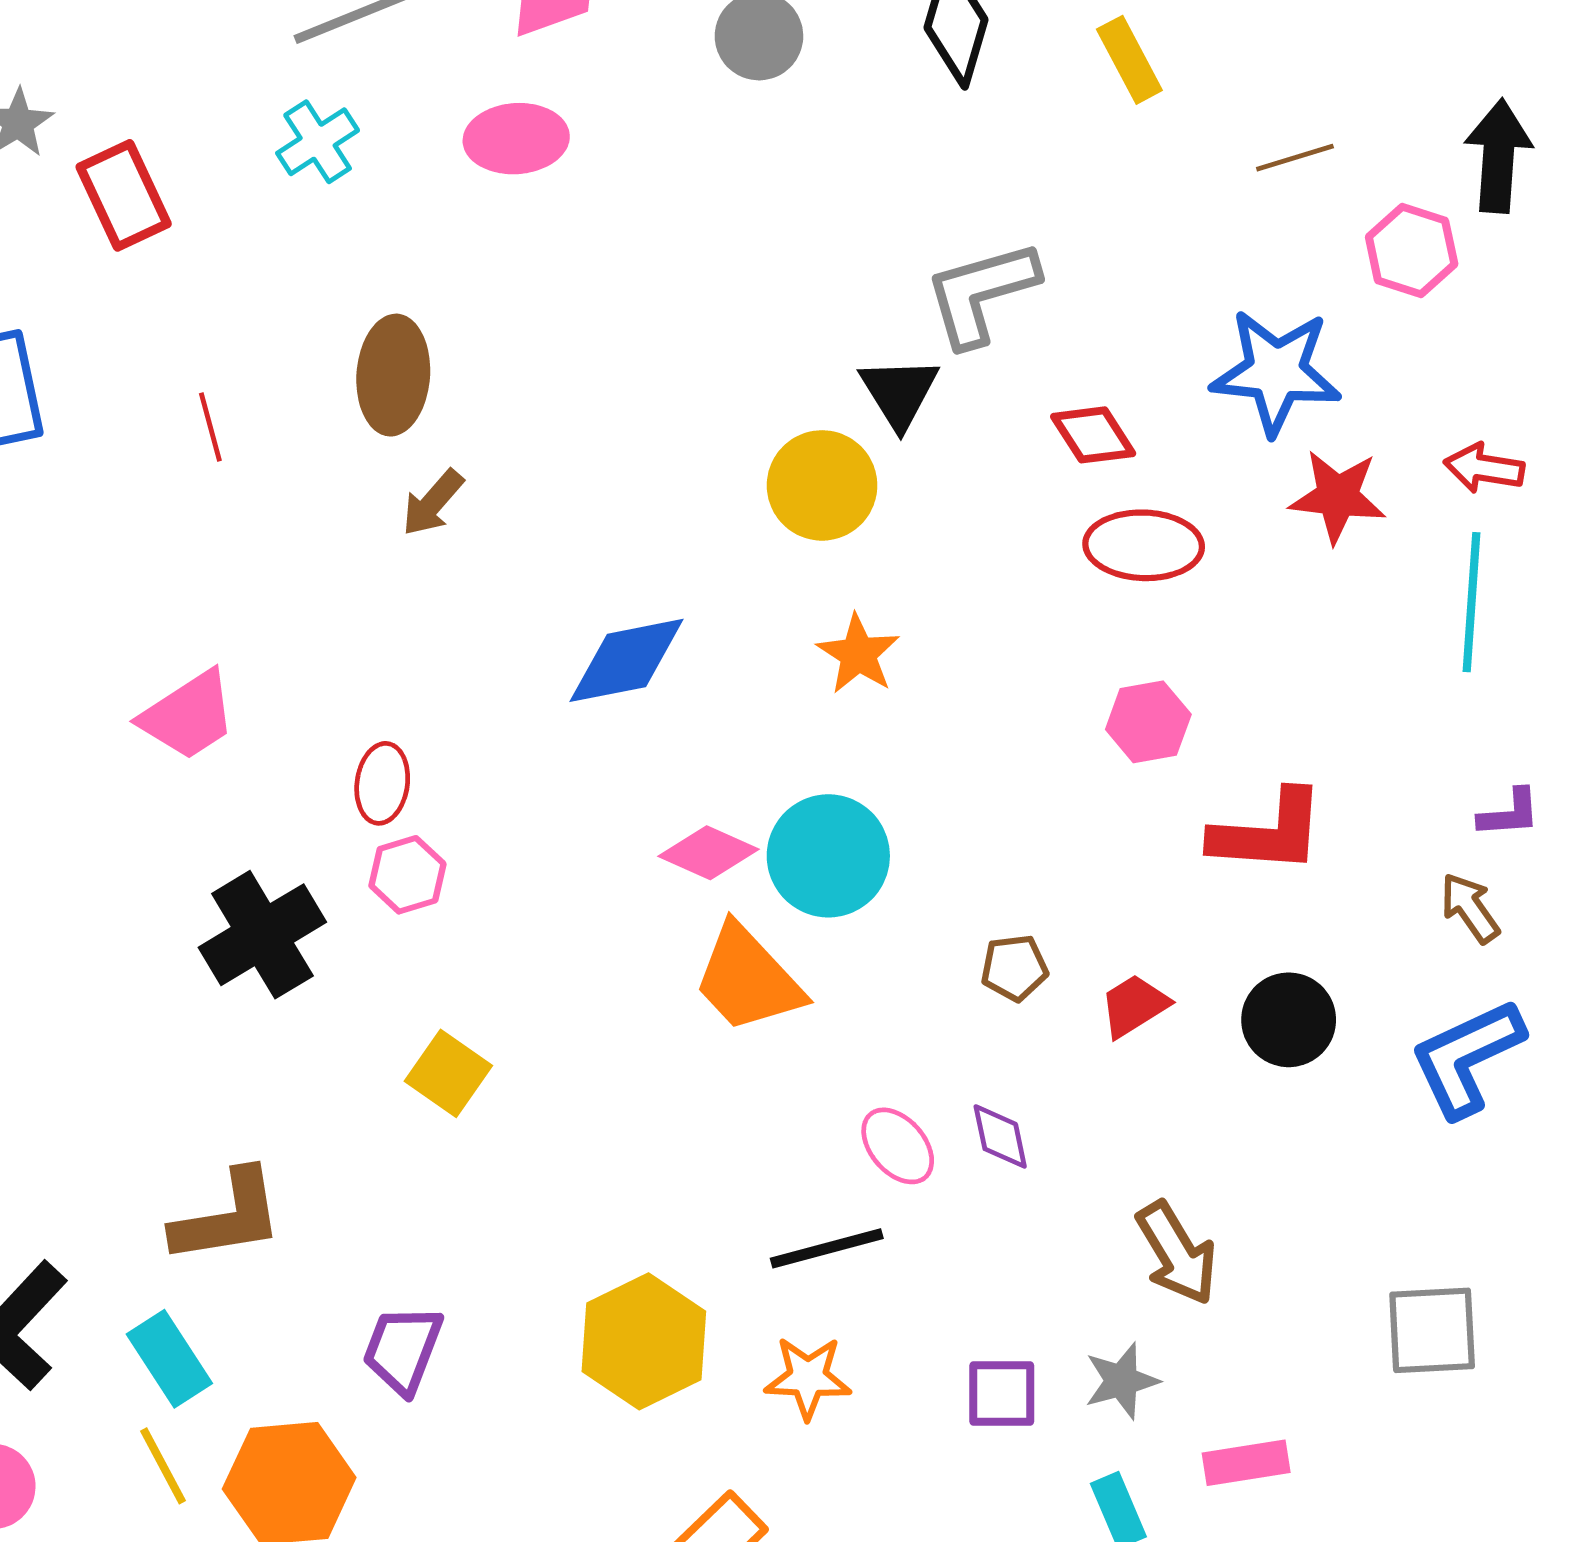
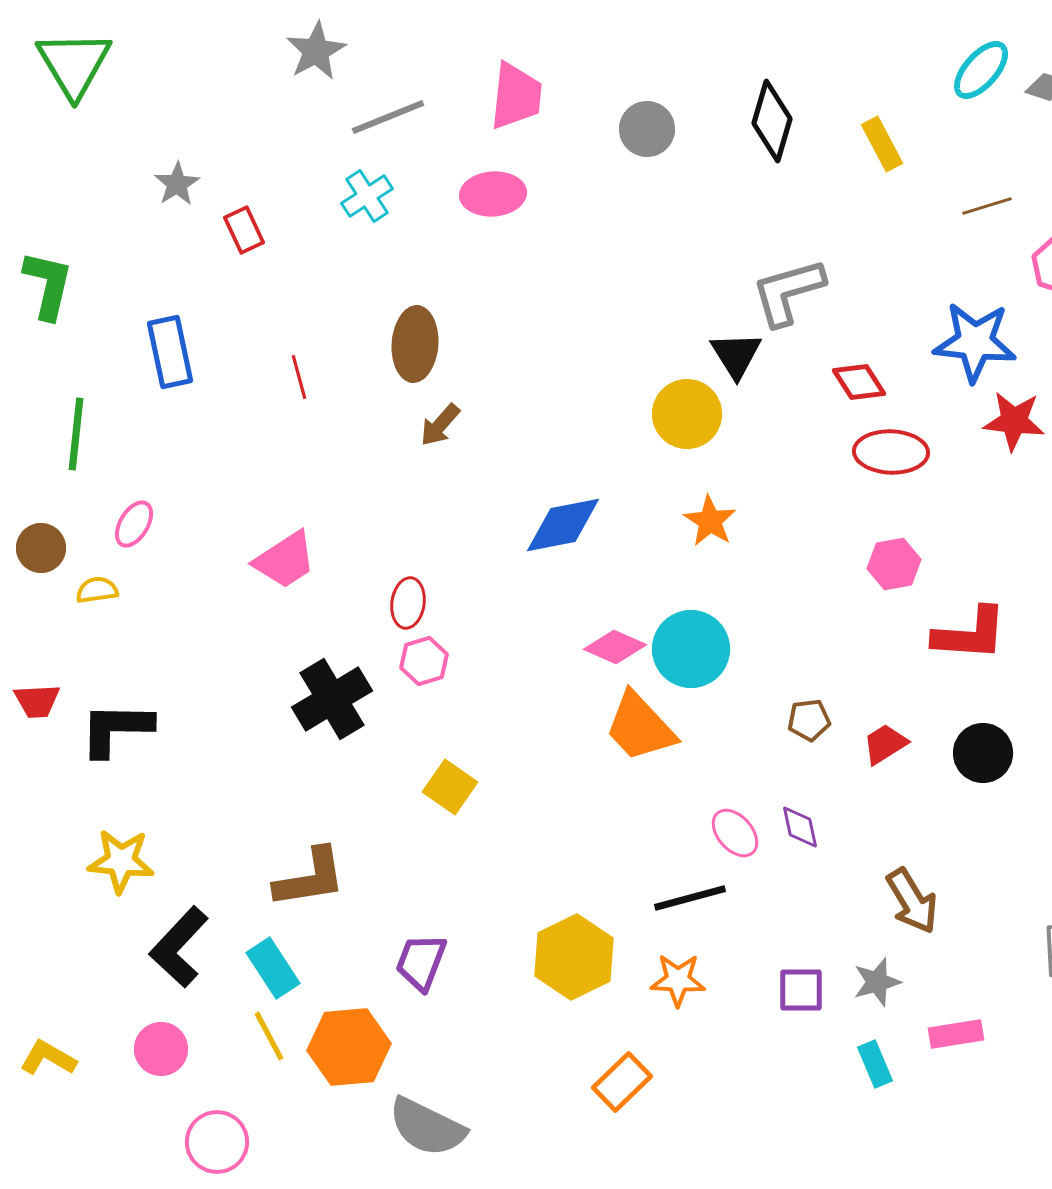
red rectangle: (124, 195) -> (244, 230), size x0.7

